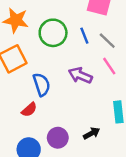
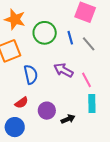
pink line: (109, 66) -> (87, 80), moved
red semicircle: (29, 110) -> (22, 103), moved
purple circle: (58, 138) -> (47, 111), moved

